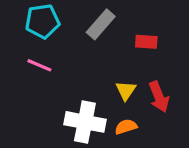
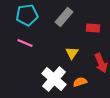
yellow triangle: (126, 91) -> (72, 53), moved
white cross: (85, 122) -> (54, 79), turned 30

